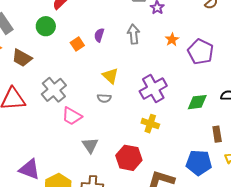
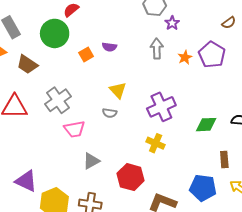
green circle: (46, 26) -> (55, 33), size x1.4
gray arrow: (133, 34) -> (157, 49), moved
purple semicircle: (99, 35) -> (109, 47), turned -104
purple pentagon: (201, 52) -> (212, 55), moved
pink trapezoid: (72, 116) -> (74, 129), turned -45
gray triangle: (90, 145) -> (91, 161), turned 30

